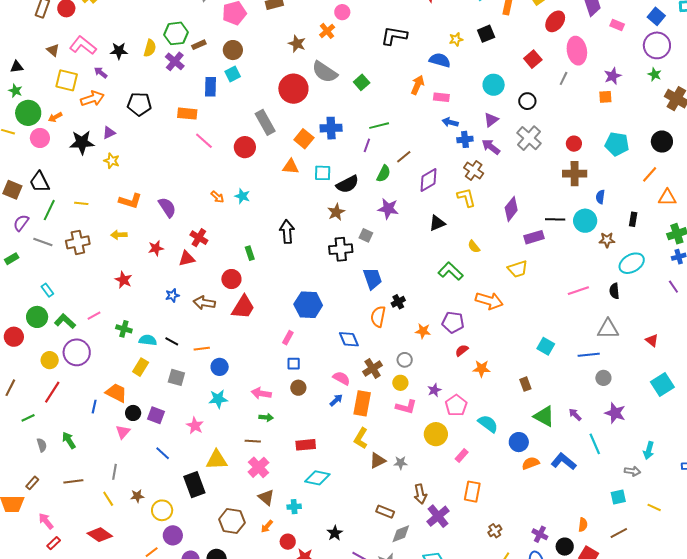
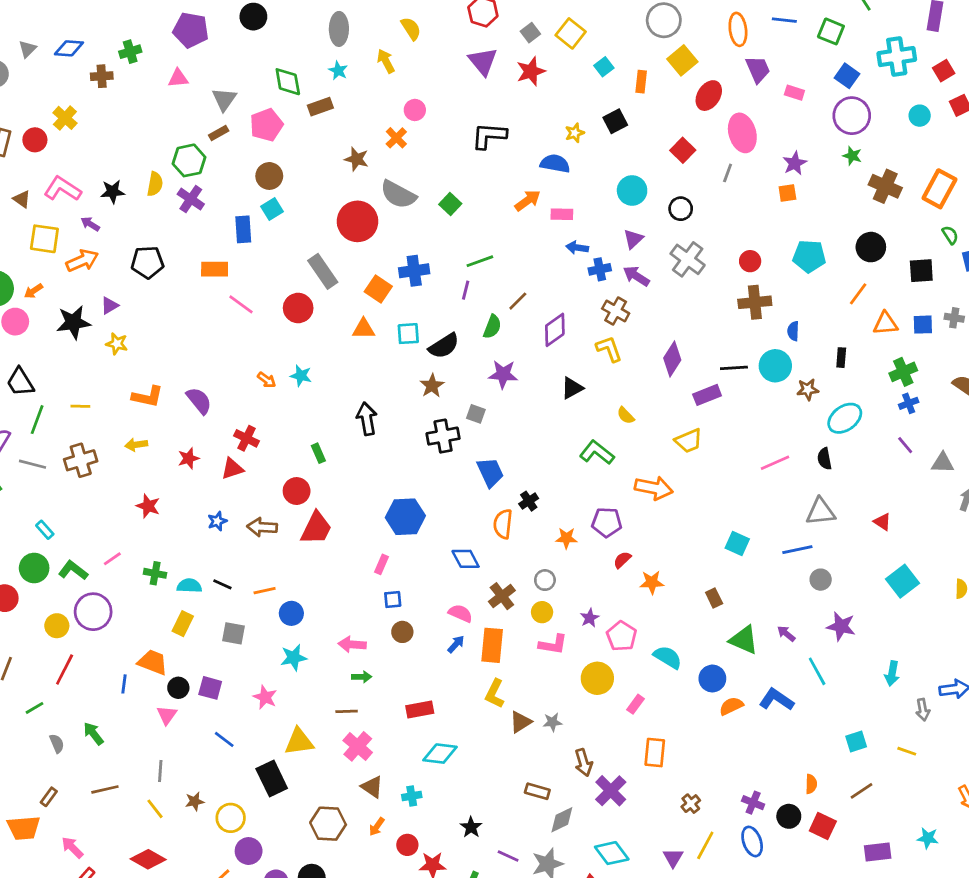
brown rectangle: (199, 45) -> (219, 133), moved
orange arrow: (418, 85) -> (528, 200), turned 36
gray arrow: (632, 471) -> (923, 710), moved, turned 77

